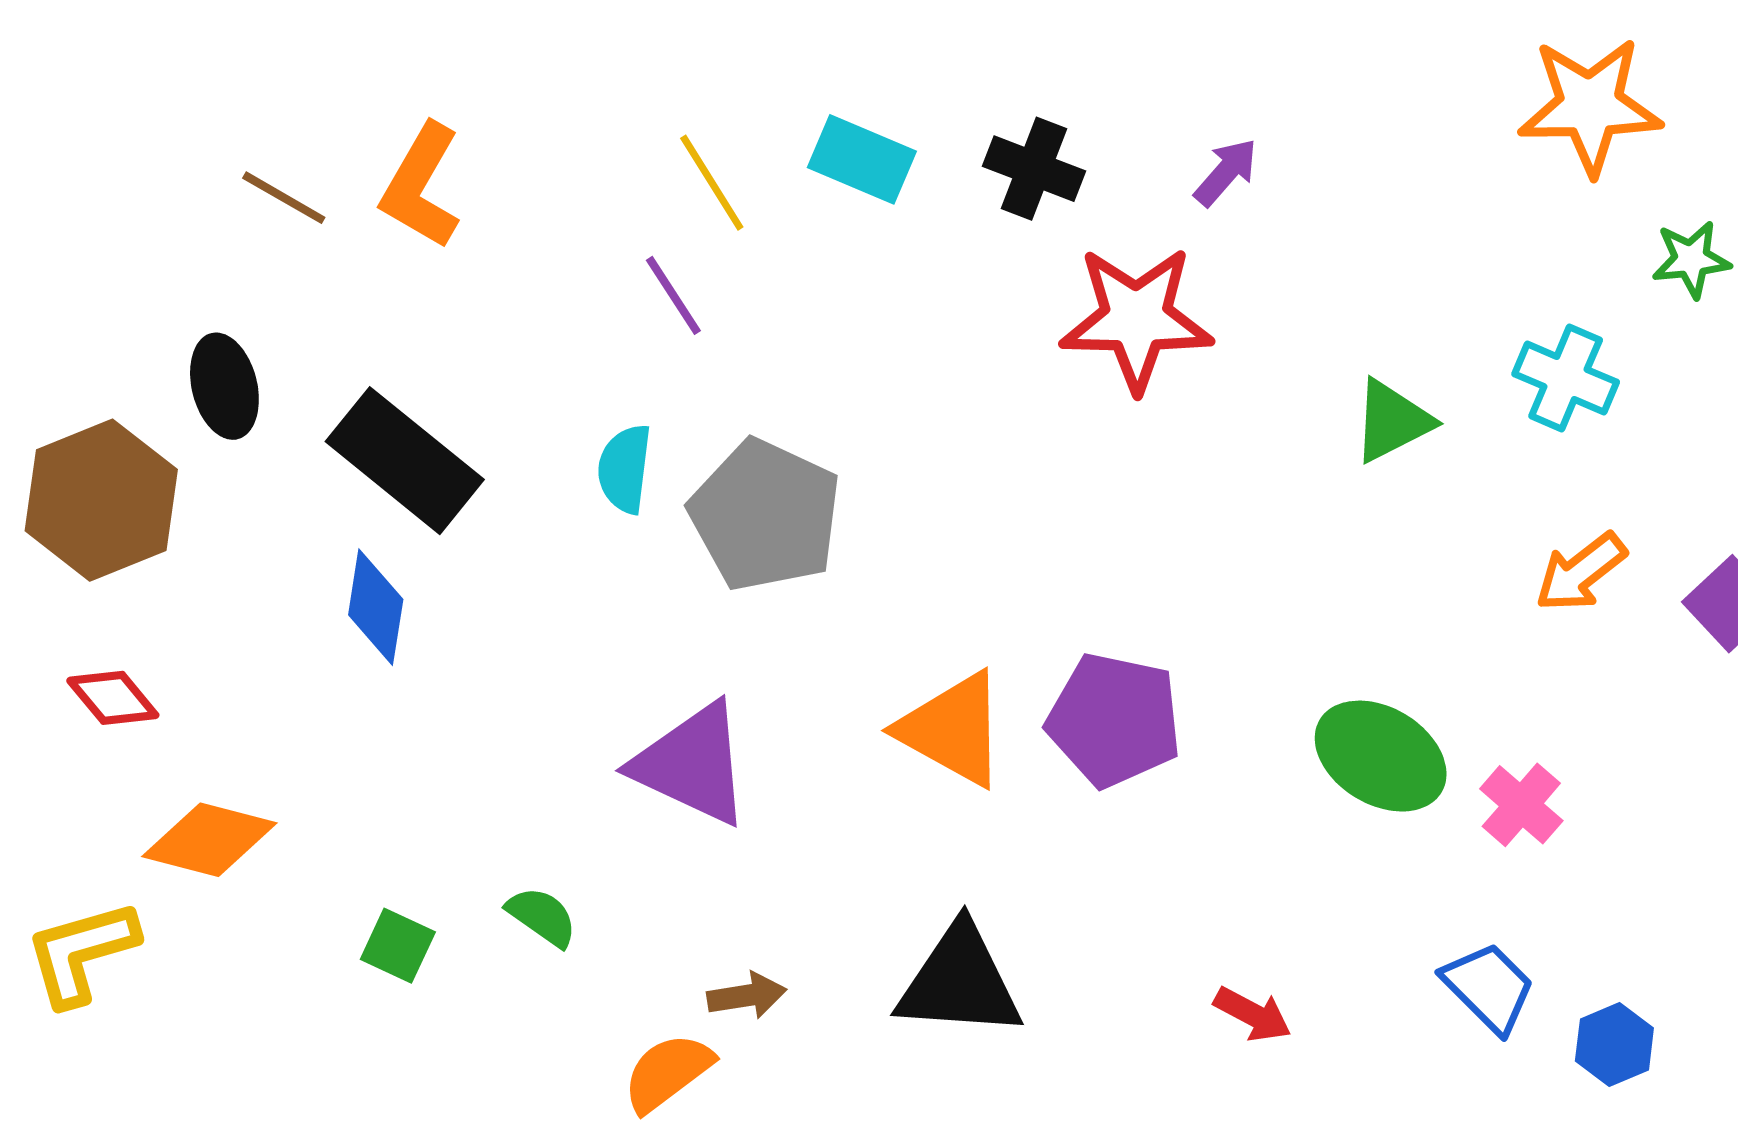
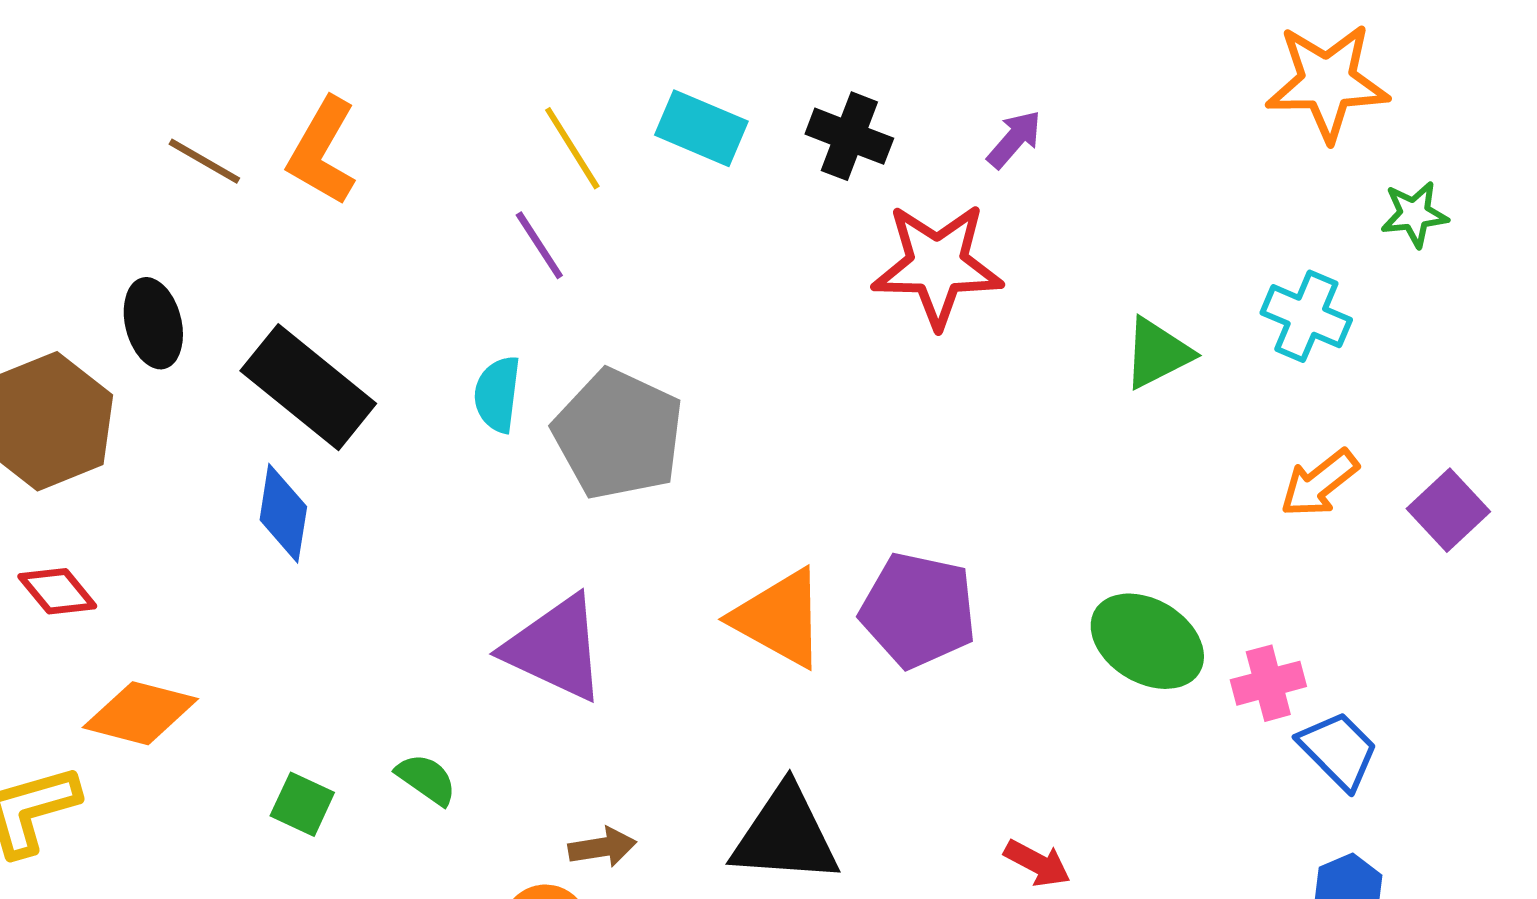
pink cross: (1521, 805) -> (1268, 683), turned 34
blue trapezoid: (1489, 987) -> (1338, 750), moved

